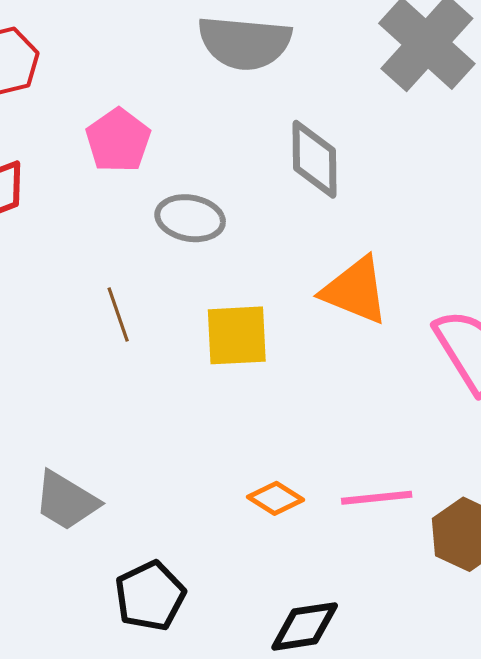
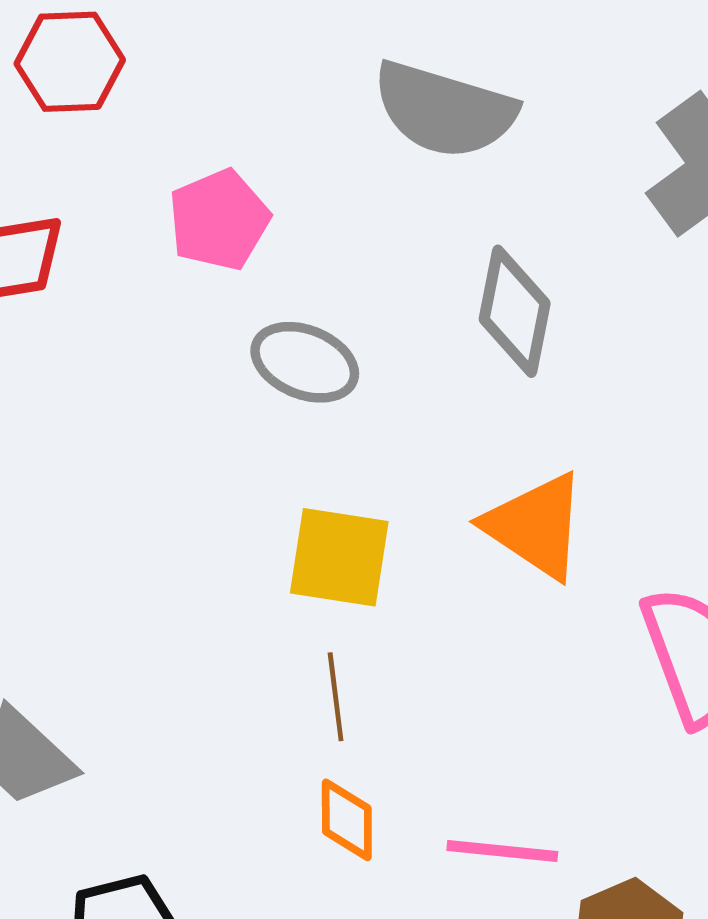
brown line: (118, 315) -> (336, 697), moved
orange diamond: (275, 498) -> (347, 820), turned 46

